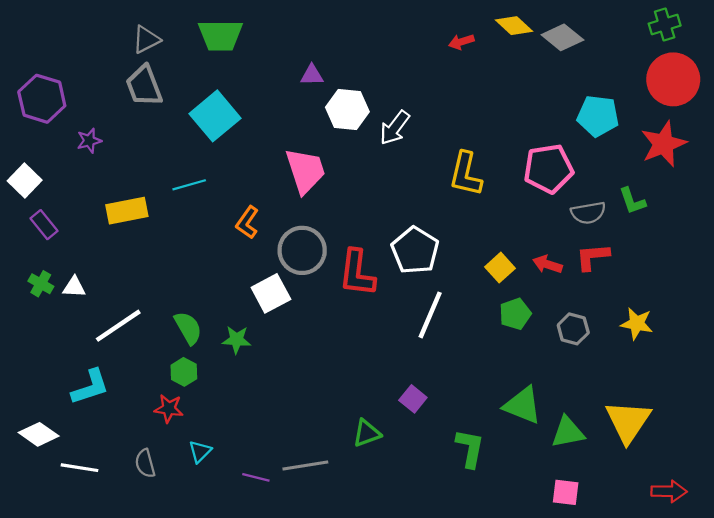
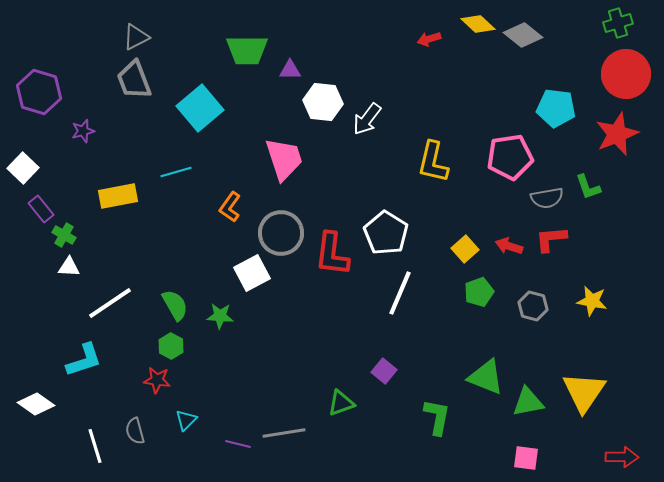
green trapezoid: (220, 35) -> (247, 50), moved
green cross: (41, 284) -> (64, 235), moved
white line: (79, 468) -> (95, 446), moved, turned 64

